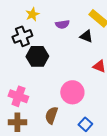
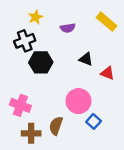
black triangle: (86, 36) -> (86, 59), moved
brown cross: (17, 122) -> (31, 133), moved
blue square: (85, 124) -> (94, 121), moved

